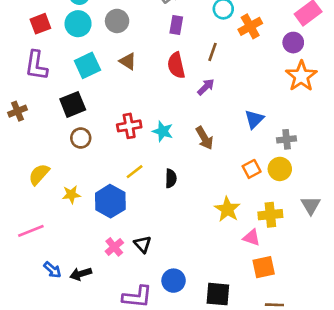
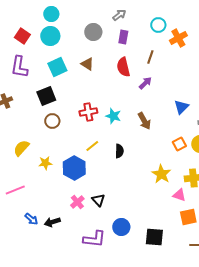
gray circle: (117, 21) -> (93, 32), moved
red square: (40, 24) -> (22, 36), turned -35

